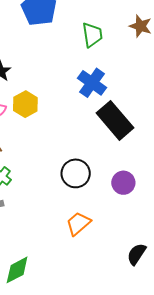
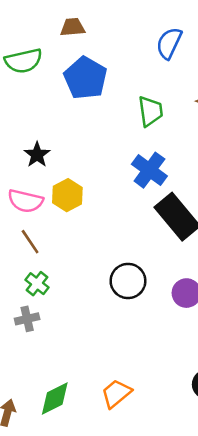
orange trapezoid: (78, 224) -> (116, 394), moved

